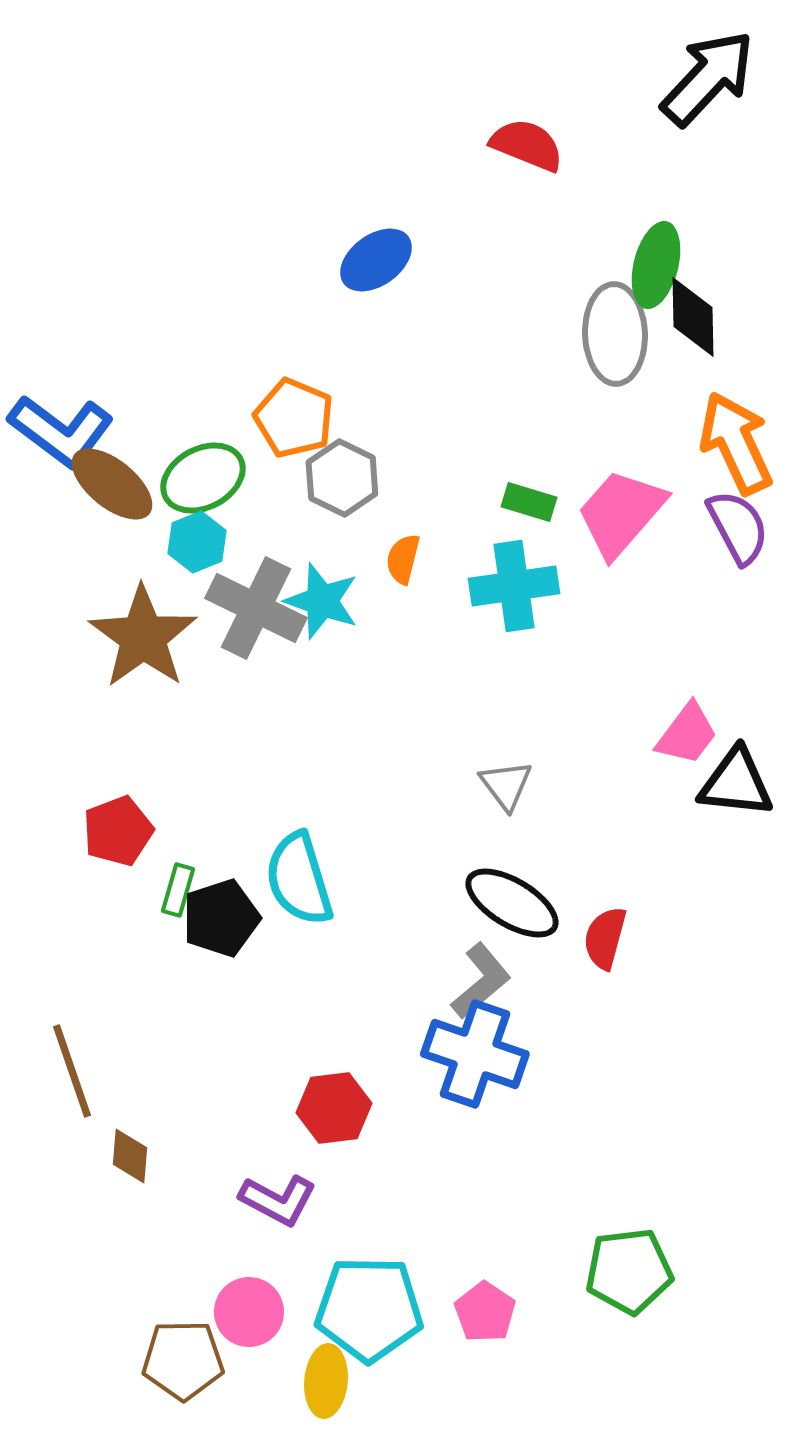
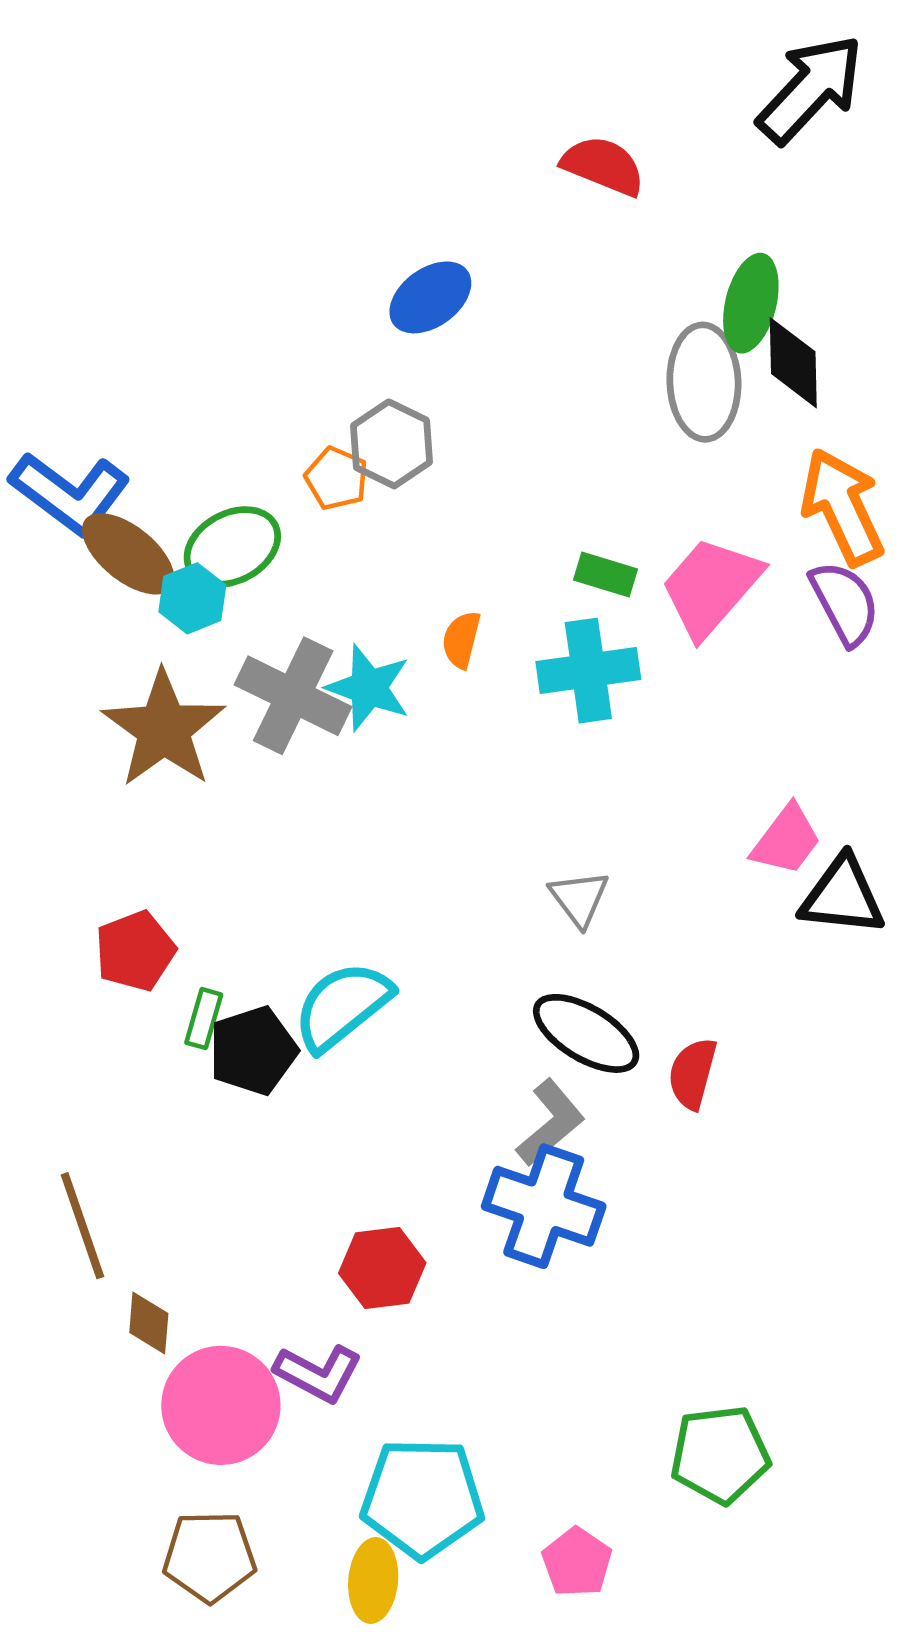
orange pentagon: (294, 418) -> (337, 478), size x0.7
gray hexagon: (342, 478) -> (391, 444), moved
cyan hexagon: (197, 542) -> (192, 598), moved
cyan semicircle: (299, 879) -> (342, 1006), turned 68
pink circle: (249, 1312) -> (221, 1405), moved, size x1.5
pink pentagon: (485, 1312) -> (577, 1562), moved

